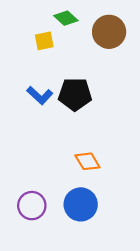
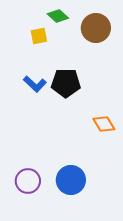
orange diamond: (87, 161) -> (104, 124), moved

